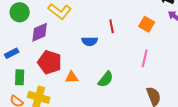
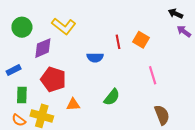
orange square: (147, 24) -> (141, 40), moved
pink line: (145, 58) -> (153, 75), turned -30
orange triangle: (72, 77) -> (73, 104), moved

